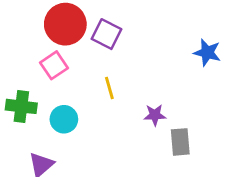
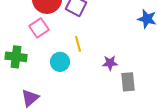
cyan circle: (64, 119) -> (60, 62), moved

